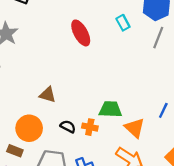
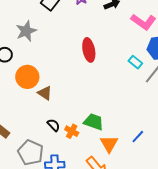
cyan rectangle: (123, 23) -> (135, 62), moved, turned -40
orange circle: (29, 128) -> (27, 77), moved

